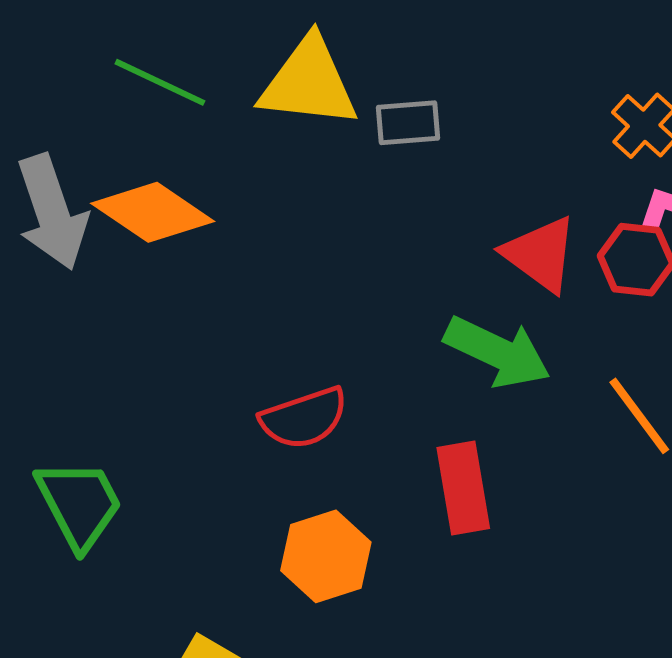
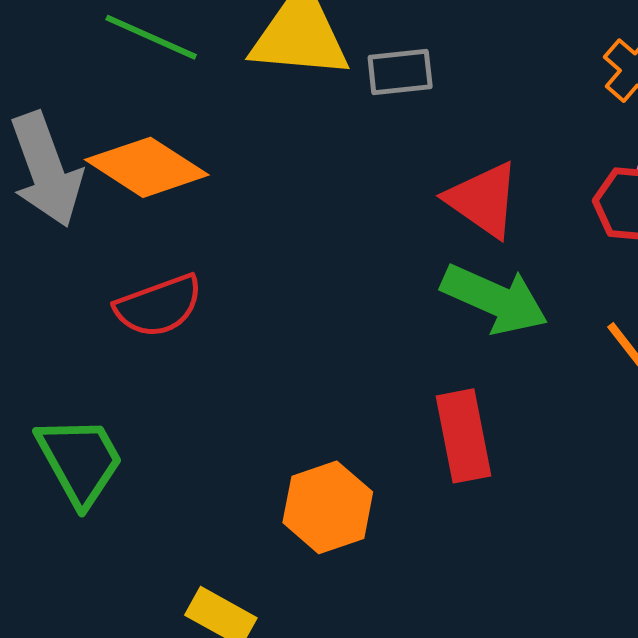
red triangle: (540, 254) -> (483, 200), moved
red semicircle: (304, 418) -> (159, 306), moved

